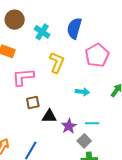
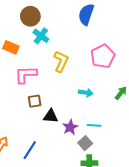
brown circle: (15, 20) -> (30, 16), moved
blue semicircle: (74, 28) -> (86, 14), moved
cyan cross: (42, 32) -> (41, 36), moved

